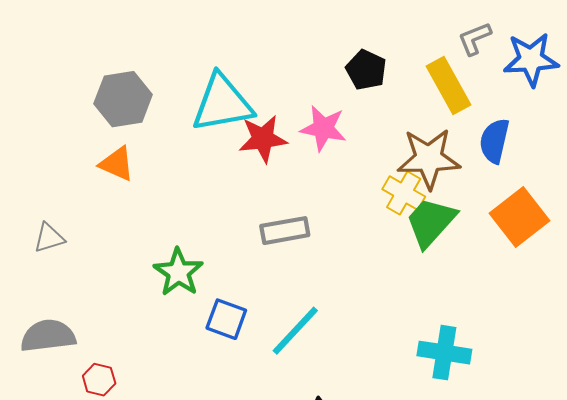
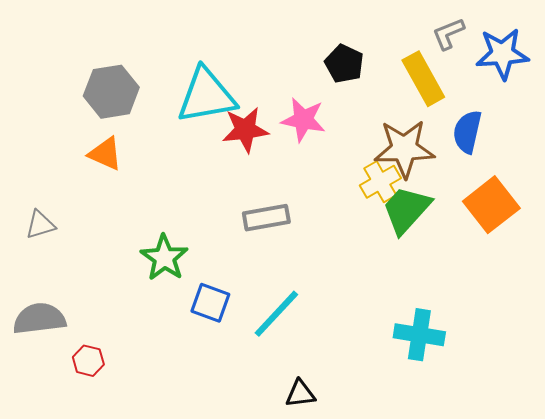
yellow cross: (404, 193) -> (380, 182), turned 30

